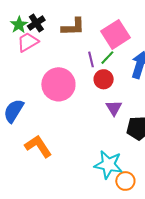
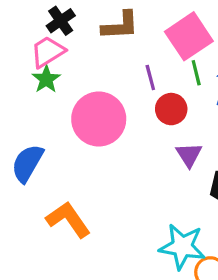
green star: (19, 25) -> (46, 79), moved
green line: (107, 58) -> (196, 73), moved, turned -56

